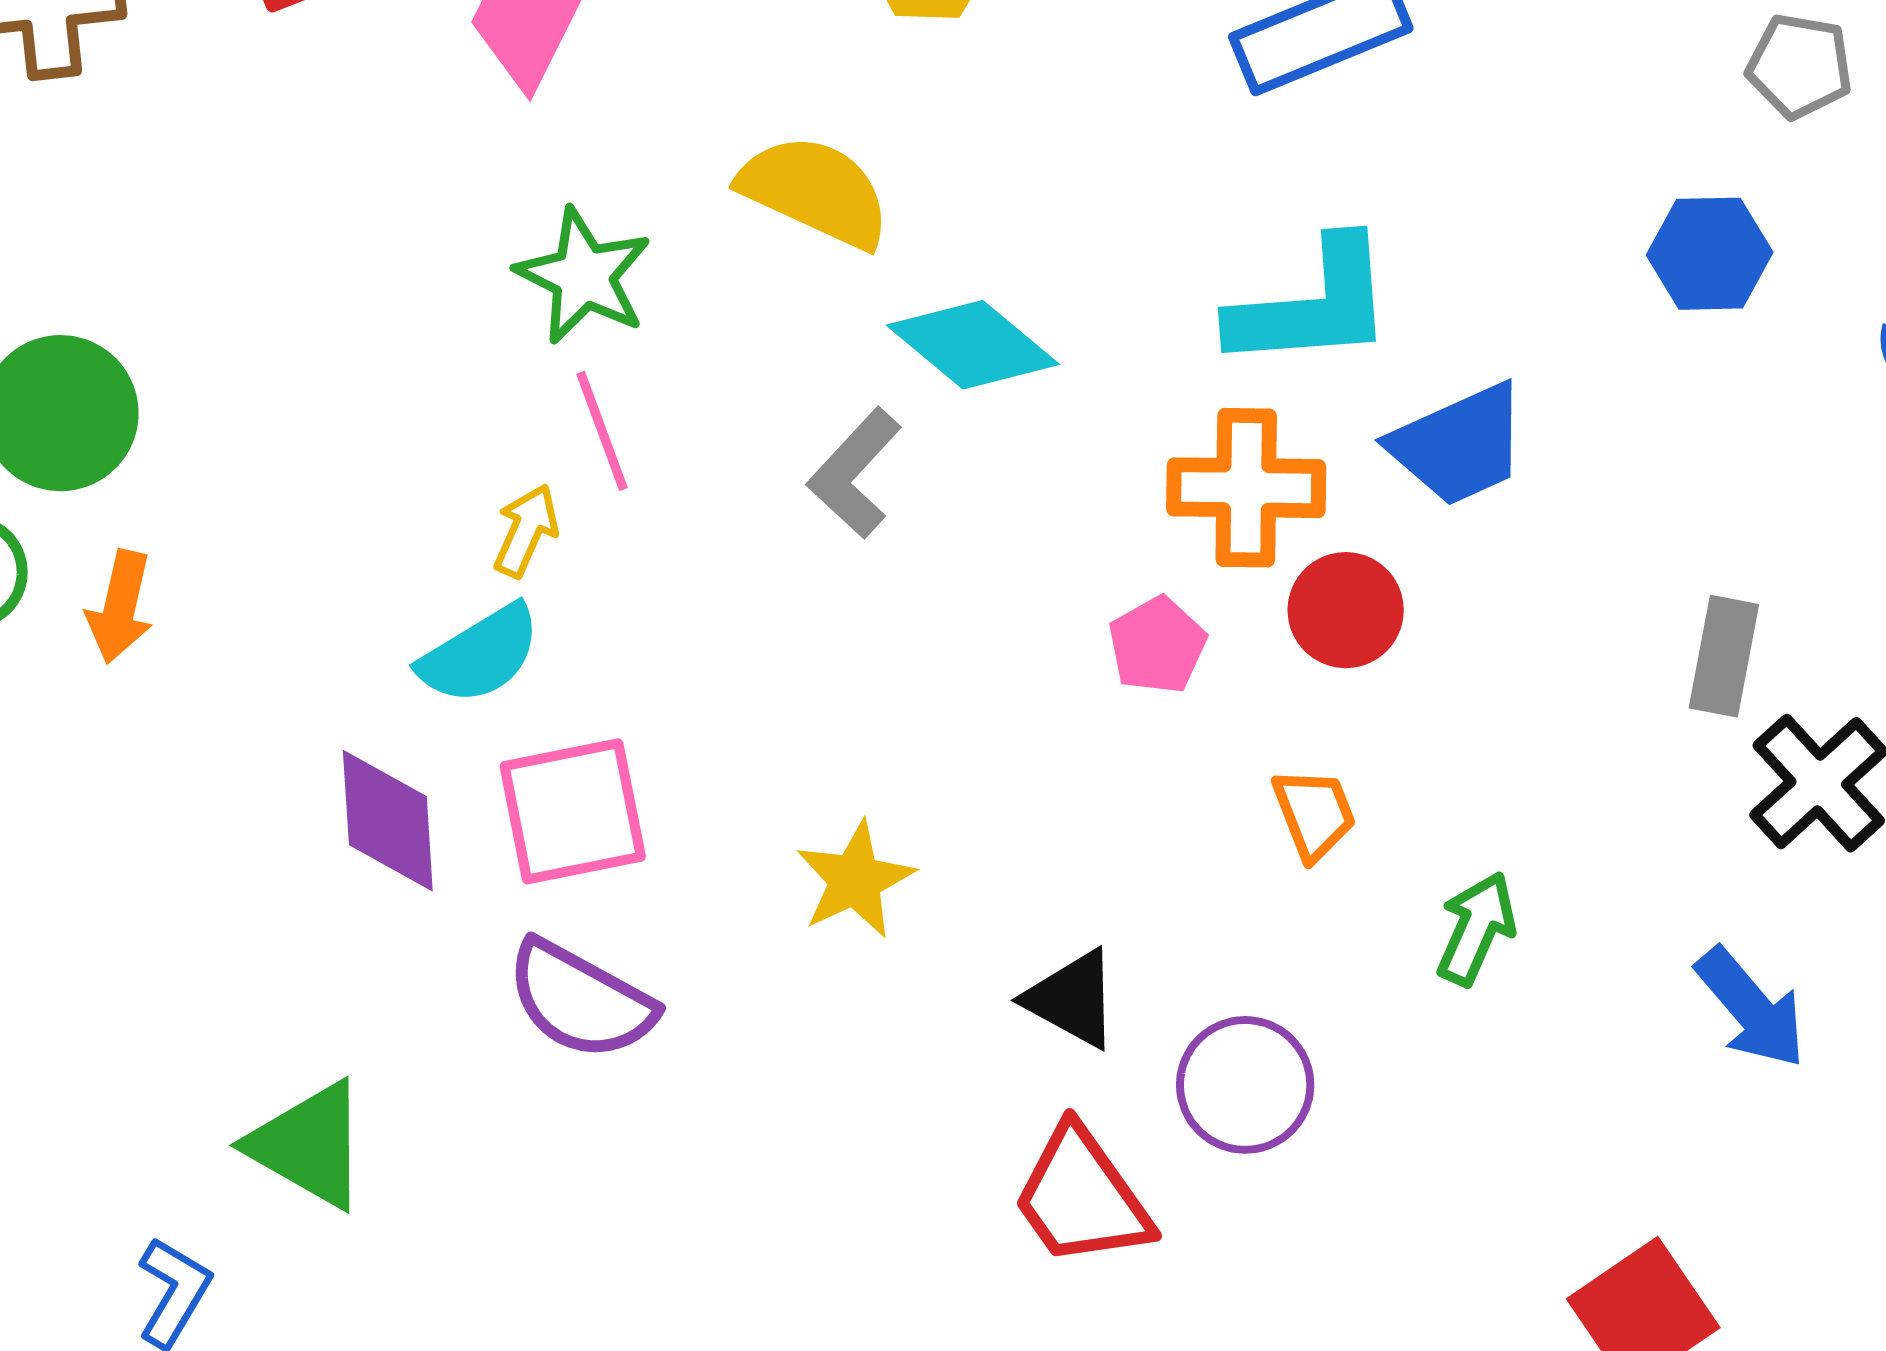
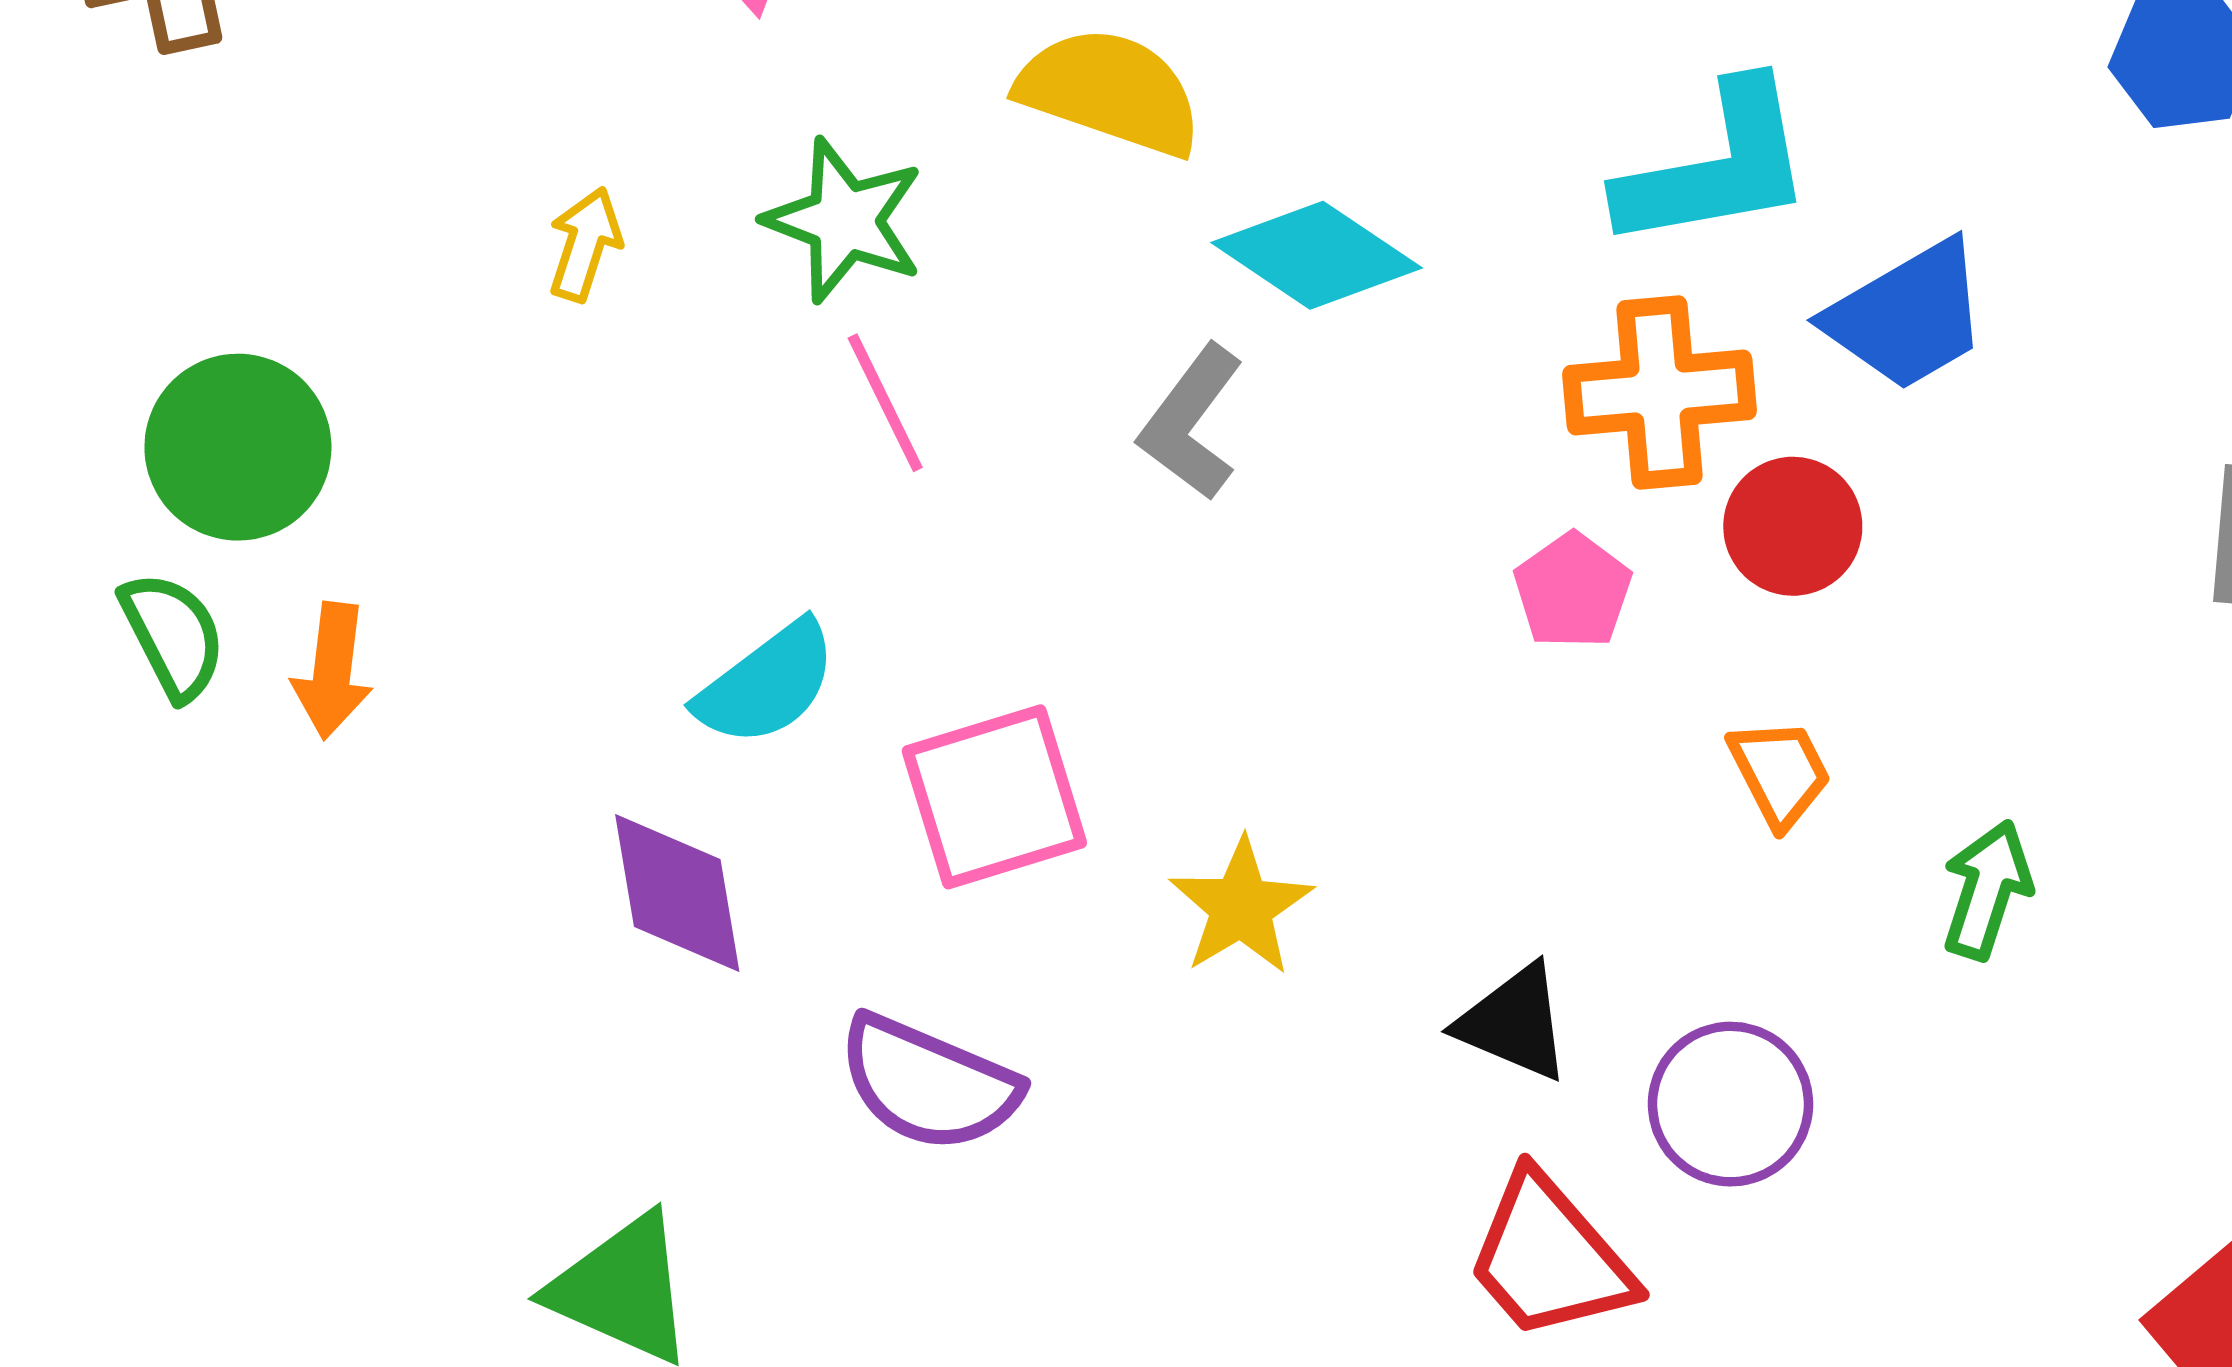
yellow arrow: (526, 531) -> (585, 244), moved
pink square: (573, 811) -> (994, 797), moved

